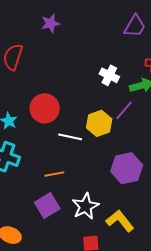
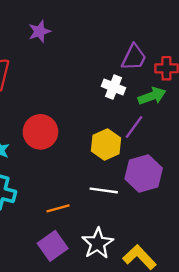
purple trapezoid: (135, 26) -> (134, 57), moved
white line: (70, 137) -> (104, 190), moved
purple hexagon: (127, 168) -> (144, 174), moved

